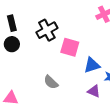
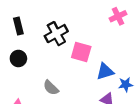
black circle: (12, 44) -> (18, 58), moved
gray semicircle: (51, 82) -> (51, 88), moved

